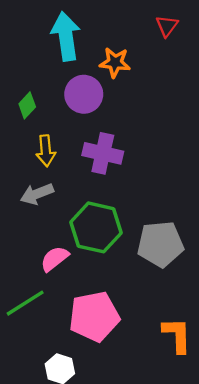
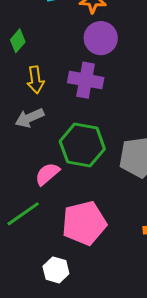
purple circle: (84, 94) -> (101, 38), moved

